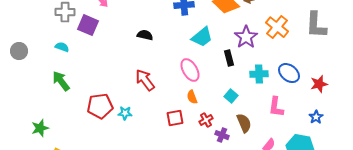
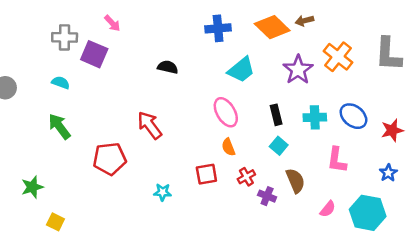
black rectangle: (229, 58) -> (276, 115), moved
red arrow: (145, 80) -> (150, 125), moved
cyan star: (125, 113) -> (163, 192), moved

